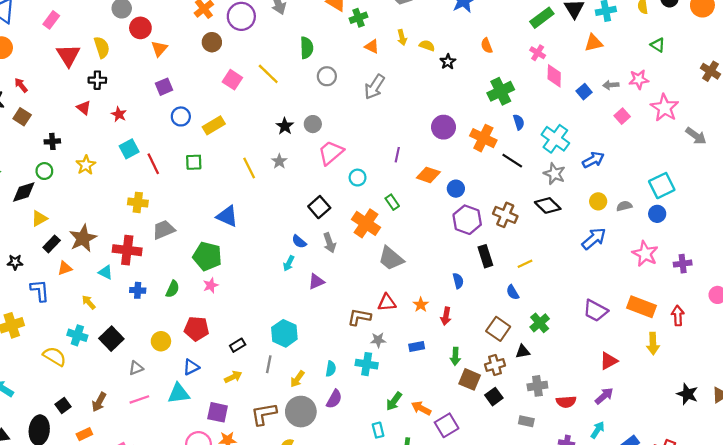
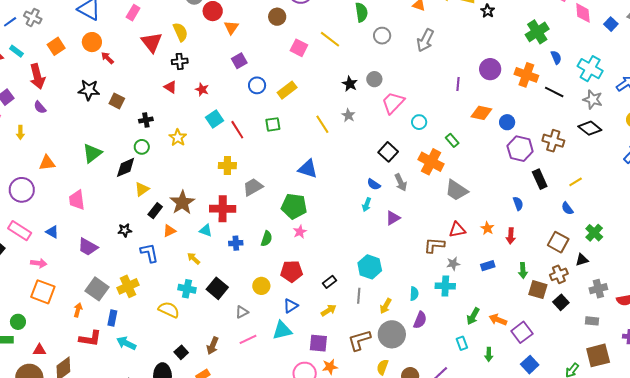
red arrow: (21, 85) -> (107, 58), moved
purple line: (397, 155) -> (458, 84), moved

